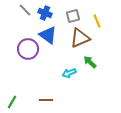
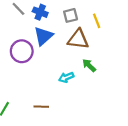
blue triangle: (48, 35) -> (43, 36), turned 42
brown triangle: (80, 38) -> (78, 39), turned 30

